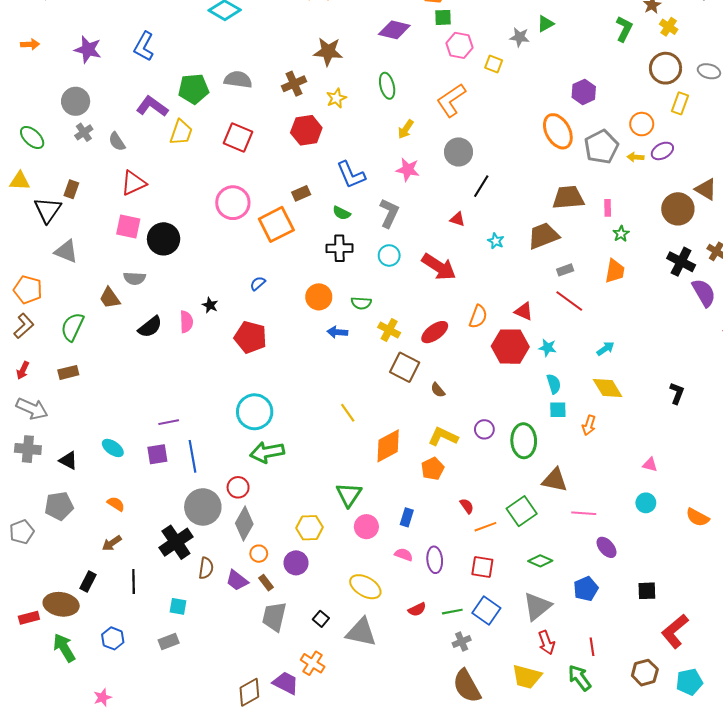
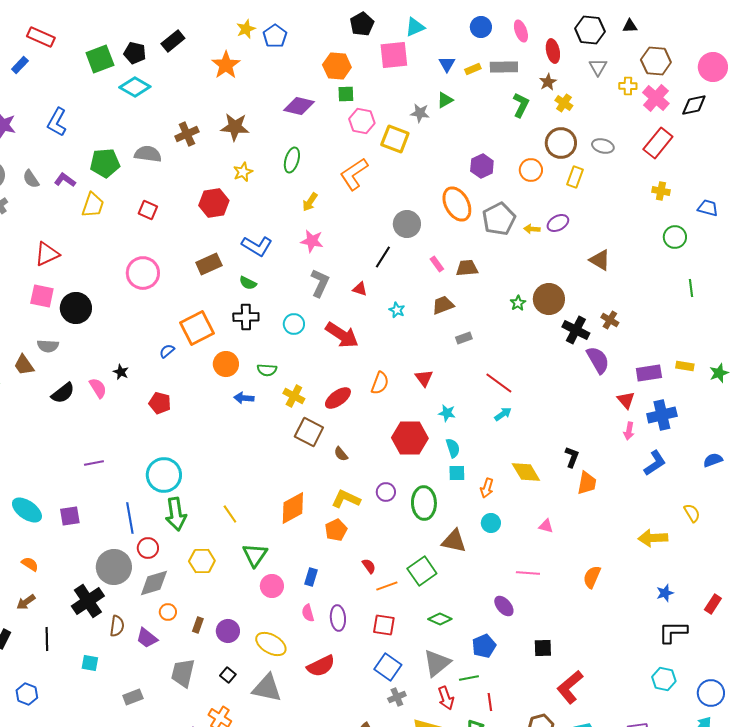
yellow square: (494, 64) -> (395, 139), size x1.6
brown cross: (294, 84) -> (187, 134), moved
green ellipse: (387, 86) -> (292, 160), turned 30
purple L-shape: (152, 106) -> (65, 180), size x0.7
orange circle: (642, 124) -> (531, 170), moved
red square: (238, 137) -> (148, 210), size x0.7
gray semicircle: (117, 142) -> (31, 179), moved
gray circle: (459, 152) -> (407, 224), moved
blue L-shape: (351, 175) -> (257, 246), turned -36
brown rectangle: (301, 193) -> (209, 264), size x1.4
brown trapezoid: (568, 198) -> (467, 268), size x0.7
pink rectangle: (608, 208) -> (437, 264), moved, turned -35
brown circle: (678, 209) -> (549, 299), moved
gray L-shape: (389, 213) -> (320, 283), moved
orange square: (276, 224) -> (197, 328), moved
brown trapezoid: (543, 236) -> (443, 305), size x0.7
orange trapezoid: (615, 271) -> (587, 483), moved
red line: (569, 301) -> (499, 383), moved
red triangle: (524, 311) -> (424, 378), turned 30
pink semicircle: (186, 322) -> (98, 388), turned -30
red pentagon: (250, 337) -> (160, 403), size x0.7
red hexagon: (510, 347) -> (410, 438), moved
yellow diamond: (608, 388) -> (526, 472), moved
yellow line: (348, 413) -> (230, 514), moved
purple line: (169, 422) -> (94, 463), moved
cyan ellipse: (113, 448) -> (27, 510), size x1.4
green arrow: (267, 452) -> (176, 514), turned -88
blue line: (193, 456) -> (130, 518), moved
cyan circle: (646, 503) -> (491, 523), moved
pink line: (584, 513) -> (528, 573), moved
orange semicircle: (698, 517) -> (592, 577), turned 85
gray diamond: (244, 524) -> (154, 583), turned 44
yellow hexagon: (309, 528) -> (202, 561), moved
pink semicircle: (404, 555) -> (308, 613), turned -126
purple circle: (296, 563) -> (228, 631), moved
brown rectangle: (266, 583) -> (198, 625), moved, turned 56
red semicircle: (417, 609) -> (321, 666), size x1.6
green line: (452, 612) -> (469, 678), moved
gray rectangle: (169, 642) -> (133, 697), moved
gray cross: (462, 642) -> (397, 697), moved

